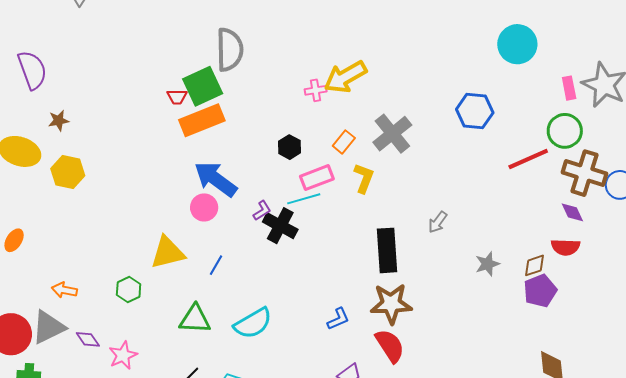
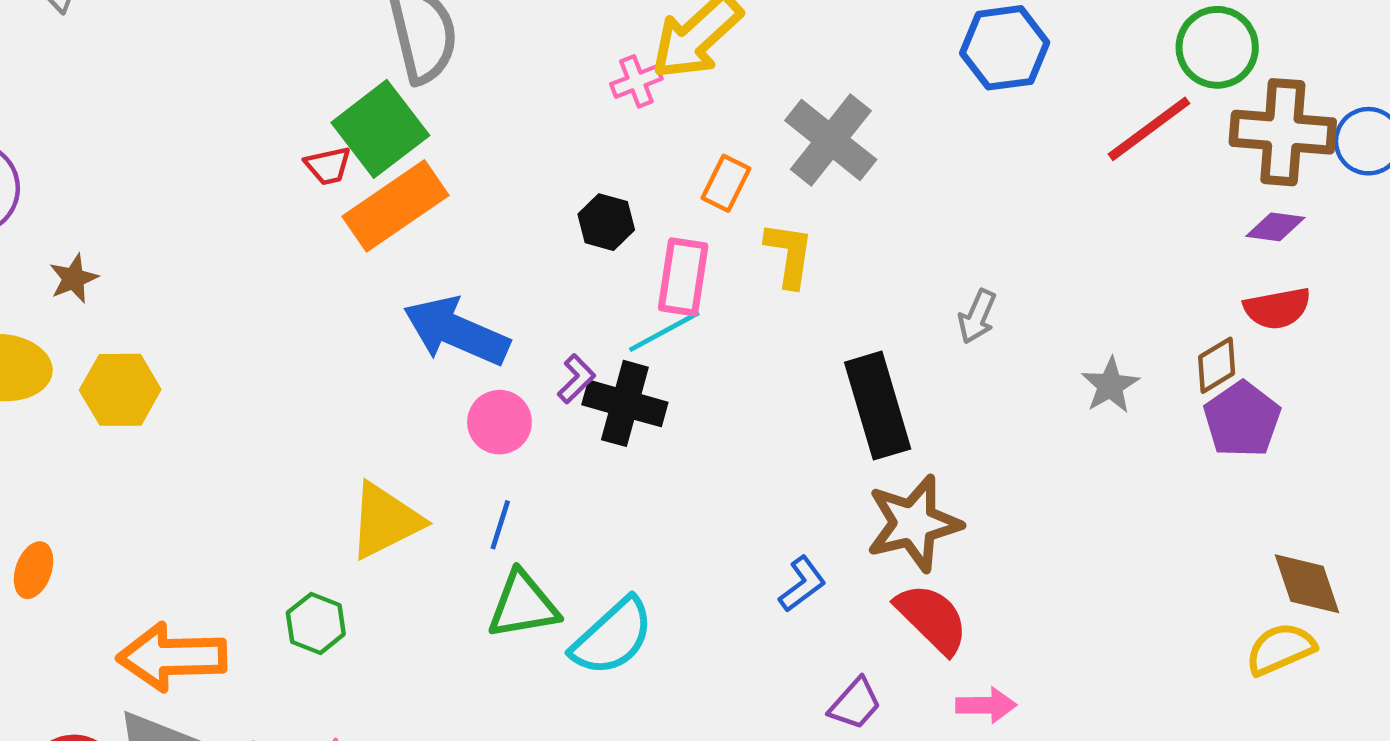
pink rectangle: (317, 178) -> (683, 277), turned -48
pink circle: (204, 207) -> (499, 422), moved
purple diamond: (572, 212) -> (1275, 227), turned -45
orange arrow: (64, 290) -> (172, 657), size x1.8
green triangle: (195, 319) -> (523, 605), moved

